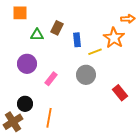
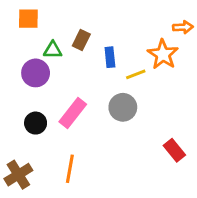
purple circle: (27, 64) -> (36, 73), moved
pink rectangle: (51, 79) -> (73, 113), size x1.5
red rectangle: (120, 93) -> (174, 150), moved
black circle: (25, 104) -> (36, 123), moved

